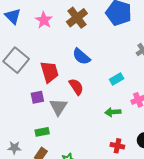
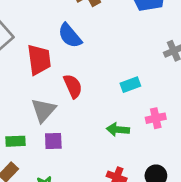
blue semicircle: (81, 56) -> (70, 36), moved
purple square: (37, 97) -> (53, 141), moved

